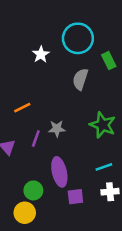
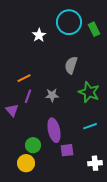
green rectangle: (109, 61) -> (94, 29), moved
gray semicircle: (80, 79) -> (71, 65), moved
purple line: (36, 139) -> (28, 96), moved
white cross: (110, 192) -> (95, 163), moved

